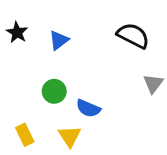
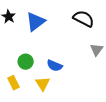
blue triangle: (59, 40) -> (36, 22), size x1.5
green circle: (54, 91) -> (26, 62), moved

